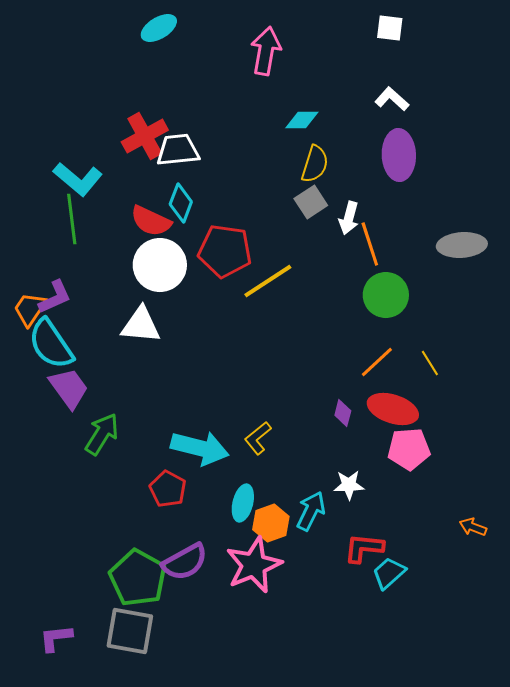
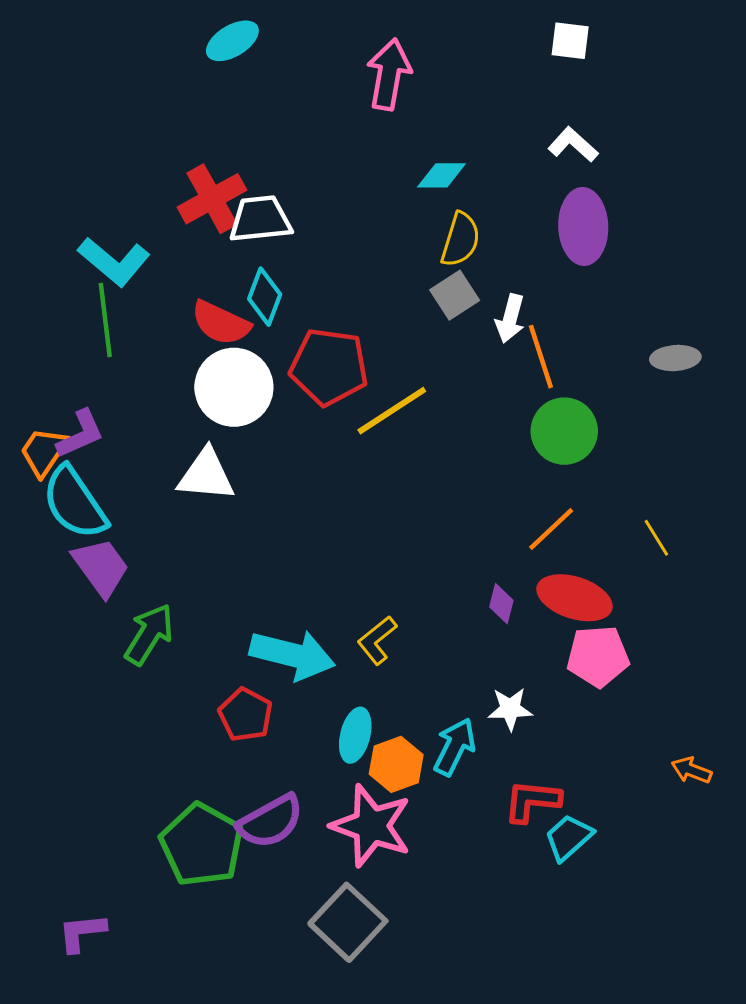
gray ellipse: (462, 245) -> (675, 358), size x0.7
yellow line: (430, 363) -> (656, 538), moved
pink star: (254, 565) -> (371, 826), turned -30
gray square: (130, 631) -> (348, 922), moved, turned 33

